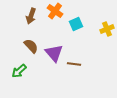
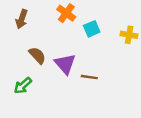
brown arrow: (31, 16) -> (22, 19), moved
yellow cross: (107, 29) -> (129, 35), turned 32

